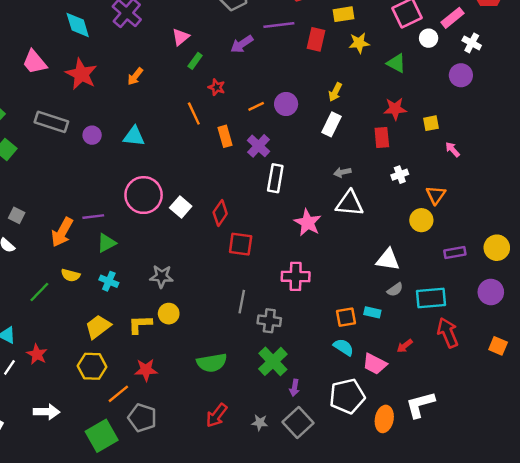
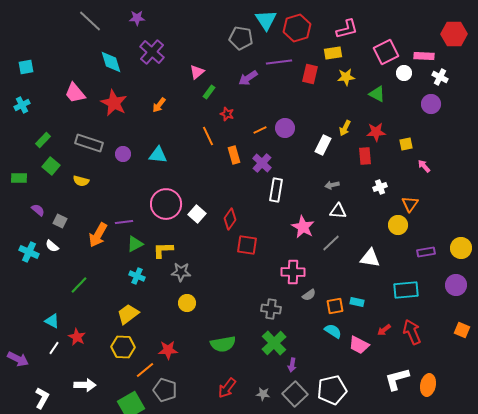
pink rectangle: (453, 18) -> (424, 56), turned 42
yellow arrow: (335, 92) -> (345, 128), moved
white triangle: (350, 203) -> (338, 211), size x0.7
yellow semicircle: (71, 275) -> (81, 181), moved
gray semicircle: (395, 290) -> (309, 295), moved
gray line: (242, 302) -> (331, 243), moved, turned 36
yellow L-shape: (140, 324) -> (163, 250), moved
red arrow: (448, 333) -> (412, 332), moved
white pentagon: (347, 396) -> (332, 390), moved
orange ellipse: (384, 419) -> (428, 385), moved

